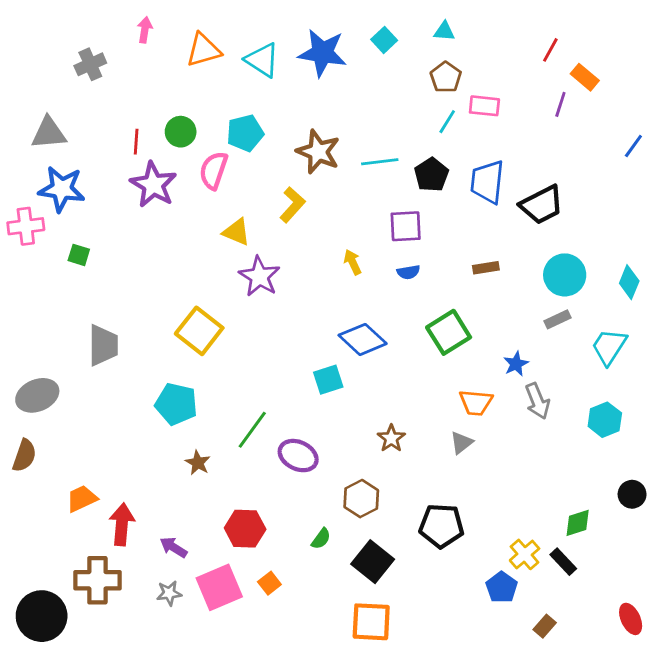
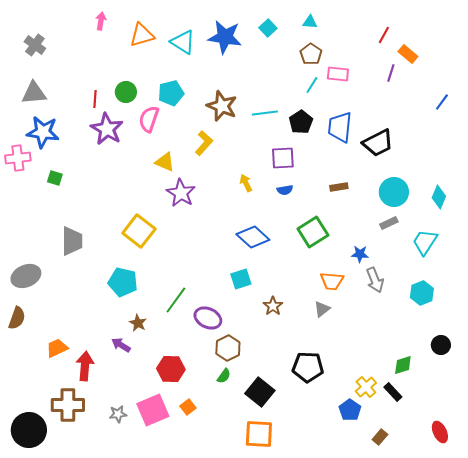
gray cross: (90, 64) -> (35, 45), moved, turned -30
blue star: (516, 364) -> (360, 254), turned 30
cyan square: (328, 380) -> (241, 279), moved
brown hexagon: (361, 499) -> (228, 348), moved
purple arrow: (173, 547) -> (121, 345), moved

